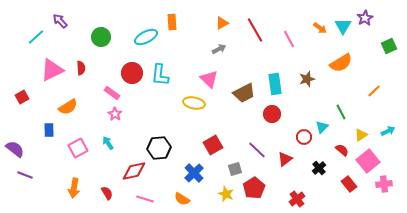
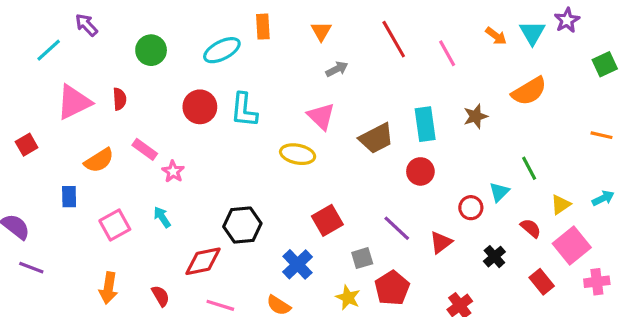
orange triangle: (222, 23) -> (321, 31), moved, turned -32
orange line: (374, 91) -> (602, 135), moved, turned 56
pink rectangle: (112, 93) -> (145, 149), moved

